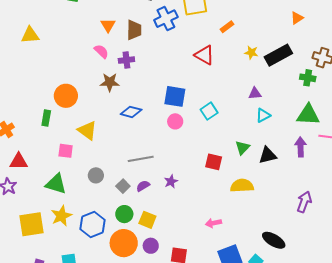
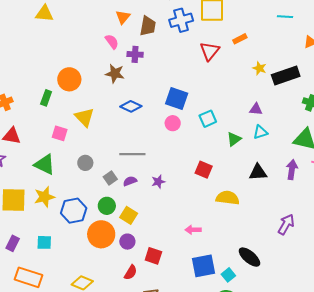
red triangle: (204, 55) -> (210, 51), moved, turned 30
green triangle: (243, 148) -> (234, 139), moved

